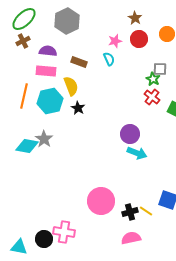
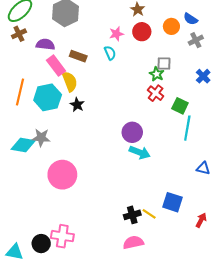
pink rectangle: (46, 71) -> (56, 66), moved, turned 48
gray star: (44, 139) -> (41, 138), turned -30
pink circle: (101, 201) -> (62, 175), moved

